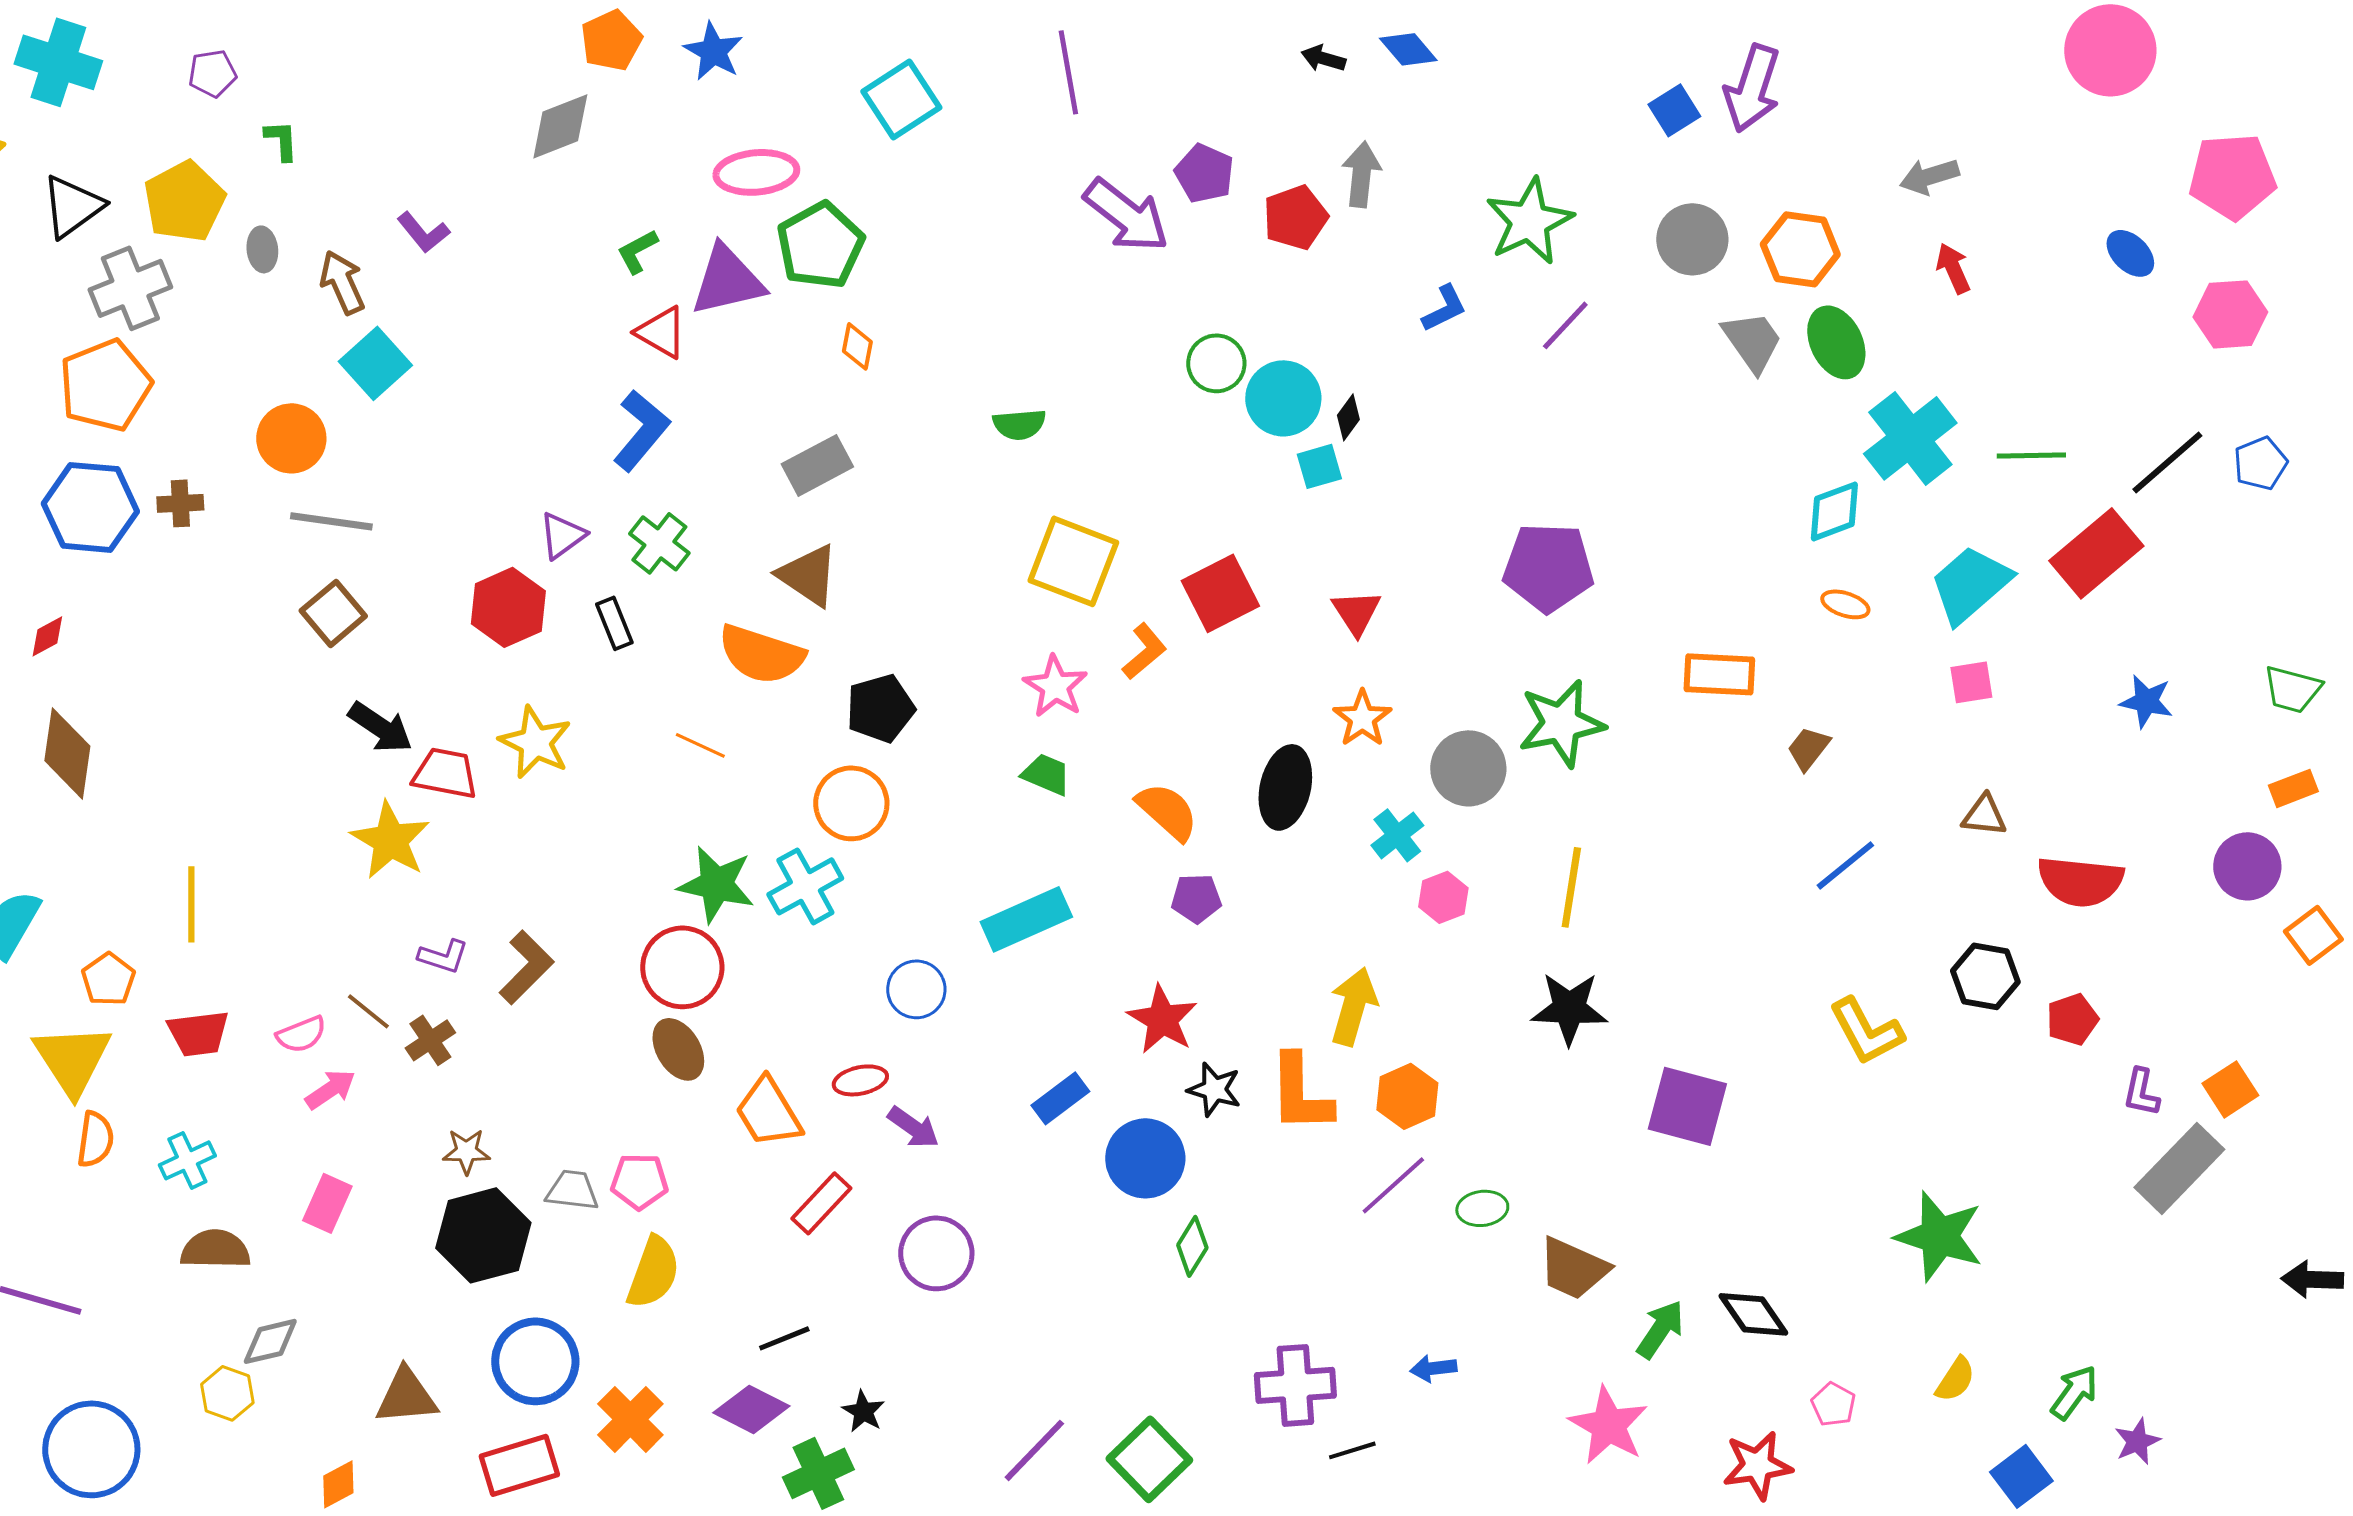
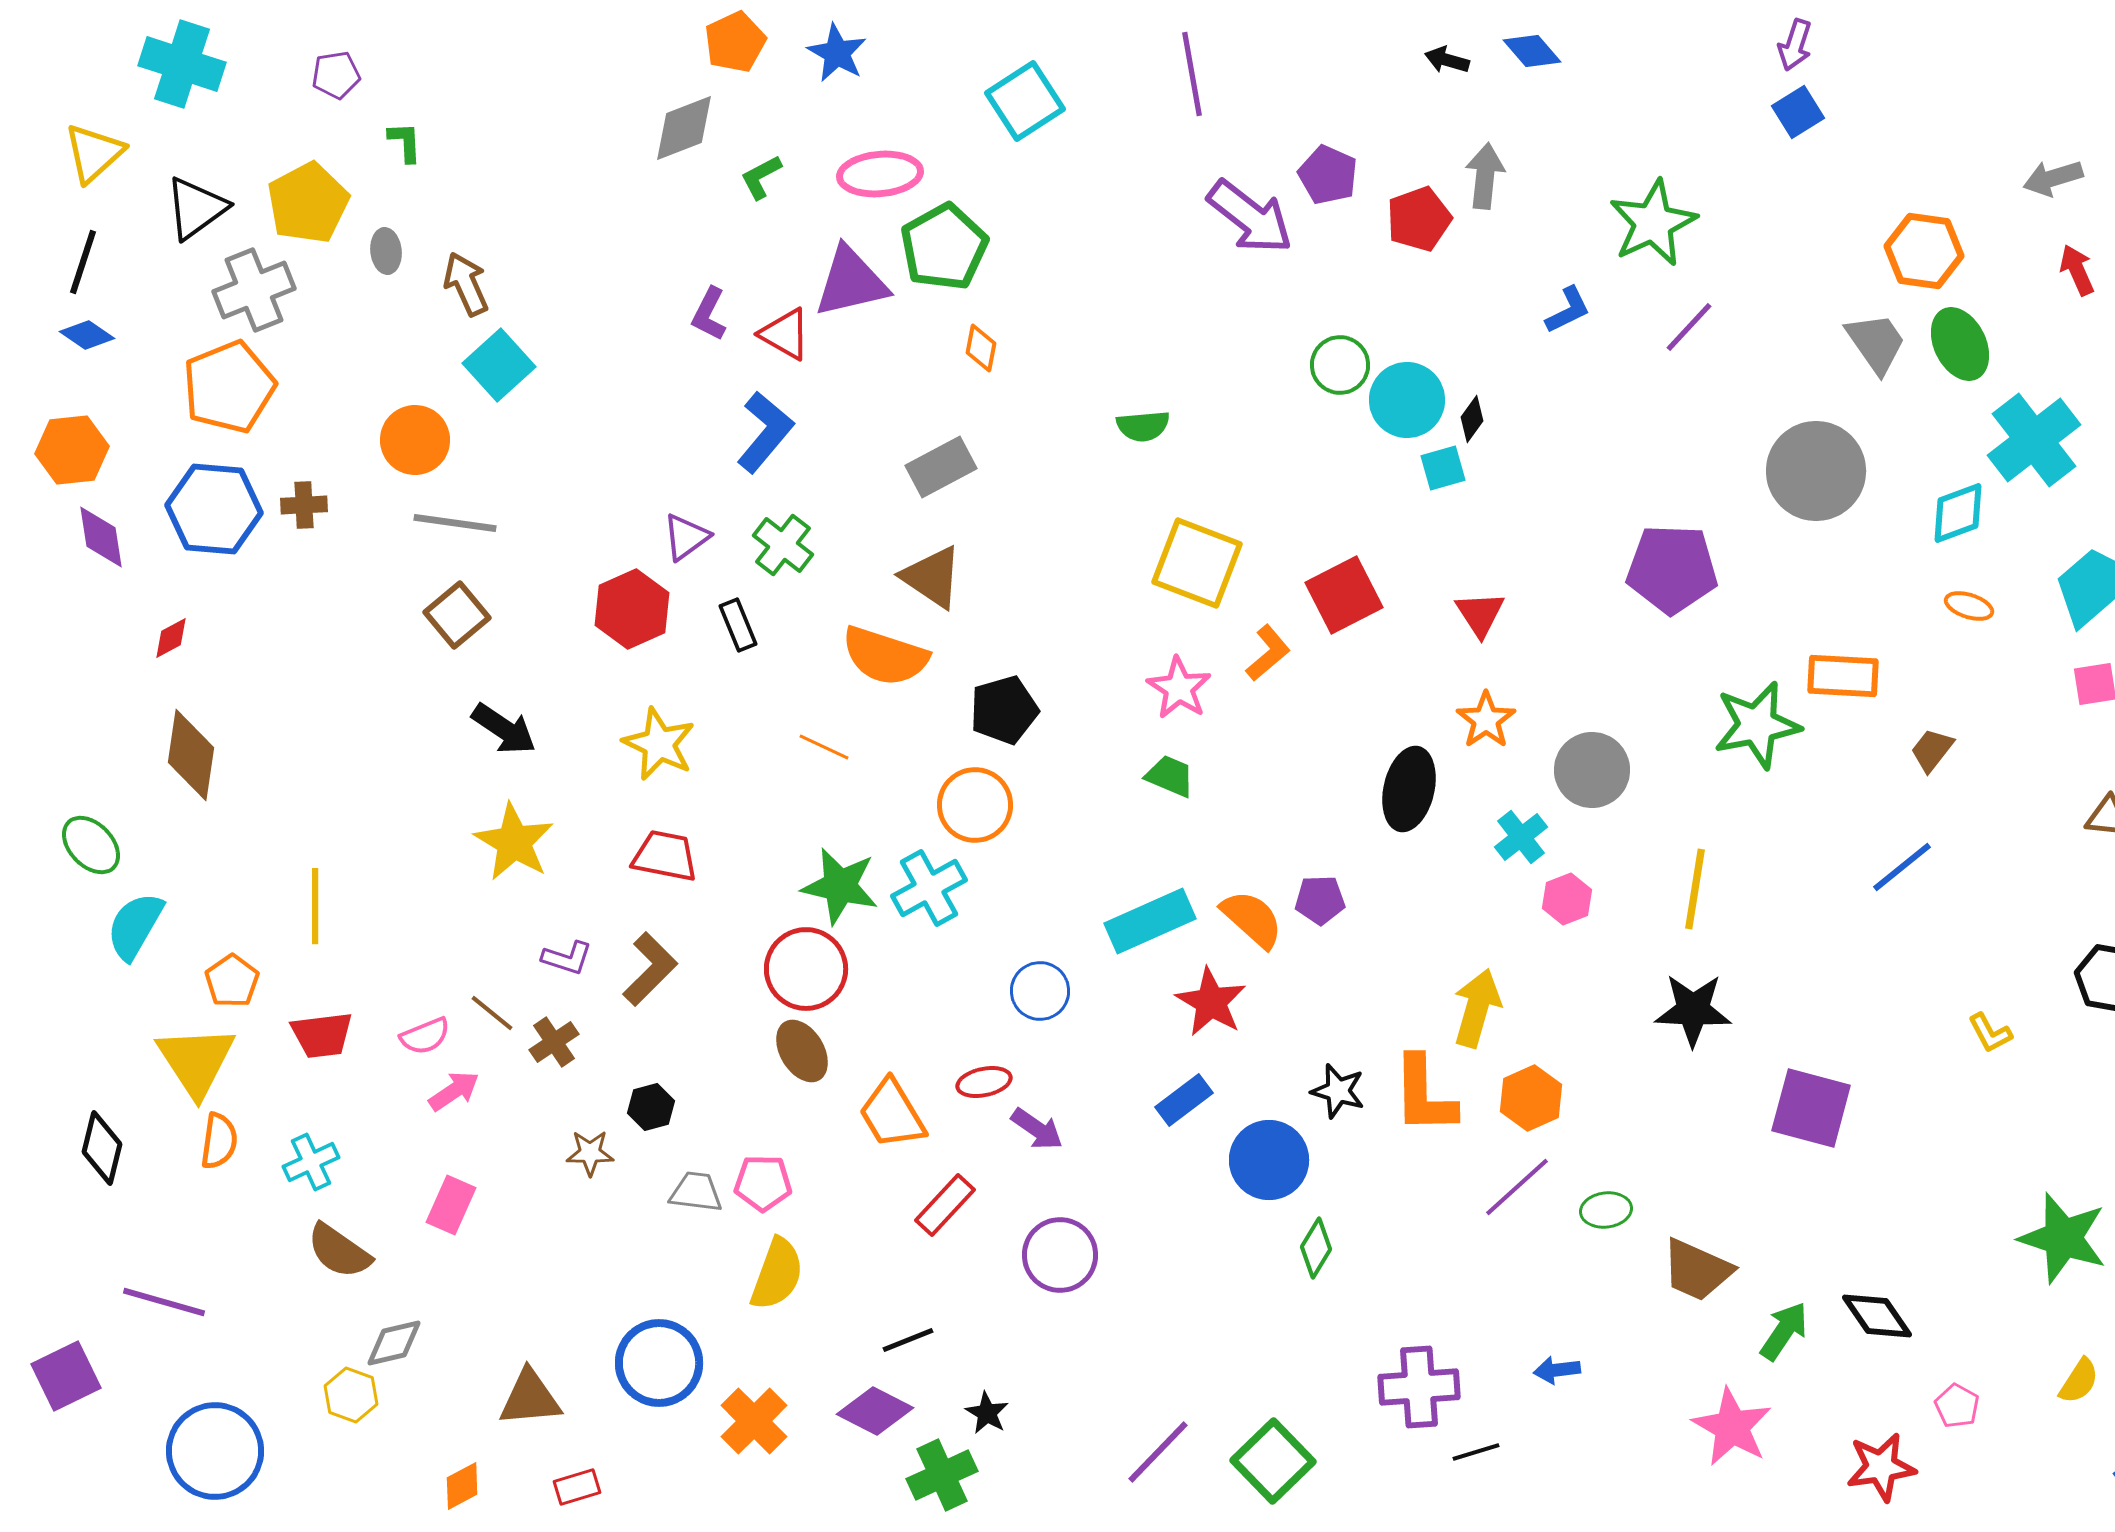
purple arrow: (1752, 88) -> (1795, 45), moved, size x0.6
purple L-shape: (423, 232) -> (709, 314), moved, turned 66
gray circle: (1692, 239) -> (1816, 471), moved, size x1.4
green L-shape: (637, 251) -> (761, 177), moved
green star: (1561, 723) -> (1757, 725), moved
red trapezoid: (445, 773) -> (665, 856), moved
orange semicircle: (1167, 811) -> (1252, 919), moved
blue line: (1845, 865) -> (1902, 867), moved
red star: (1162, 1019) -> (1211, 1002), moved
yellow L-shape: (1866, 1031) -> (1990, 1033), size x0.6
black hexagon: (483, 1235) -> (651, 1107), moved, size x0.5
brown semicircle: (215, 1249) -> (339, 1251), turned -146
red rectangle: (519, 1465) -> (577, 1487), moved, size x0.6

